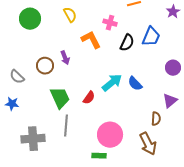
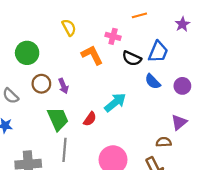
green circle: (30, 19) -> (27, 53), moved
black semicircle: (127, 43) -> (132, 58), turned 90
purple arrow: (65, 58) -> (63, 86), moved
blue semicircle: (135, 84) -> (153, 82), moved
brown semicircle: (156, 119) -> (164, 142), turned -96

